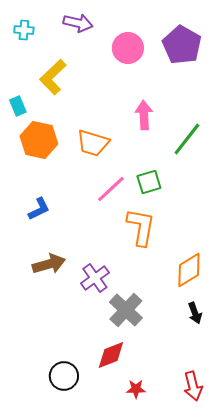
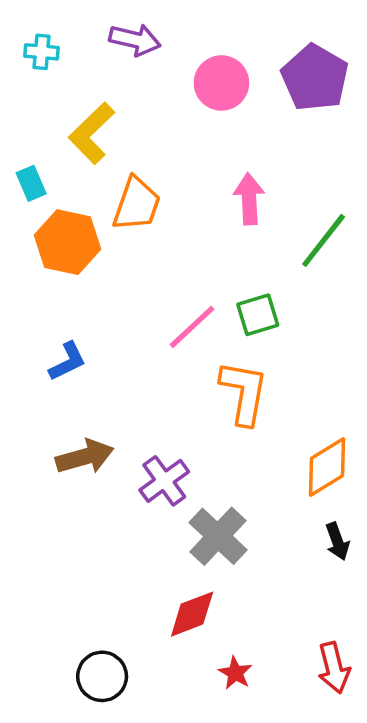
orange trapezoid: (93, 143) -> (137, 204), moved, turned -88
black circle: (64, 376) -> (102, 676), moved
red star: (136, 389) -> (235, 673), turned 30

